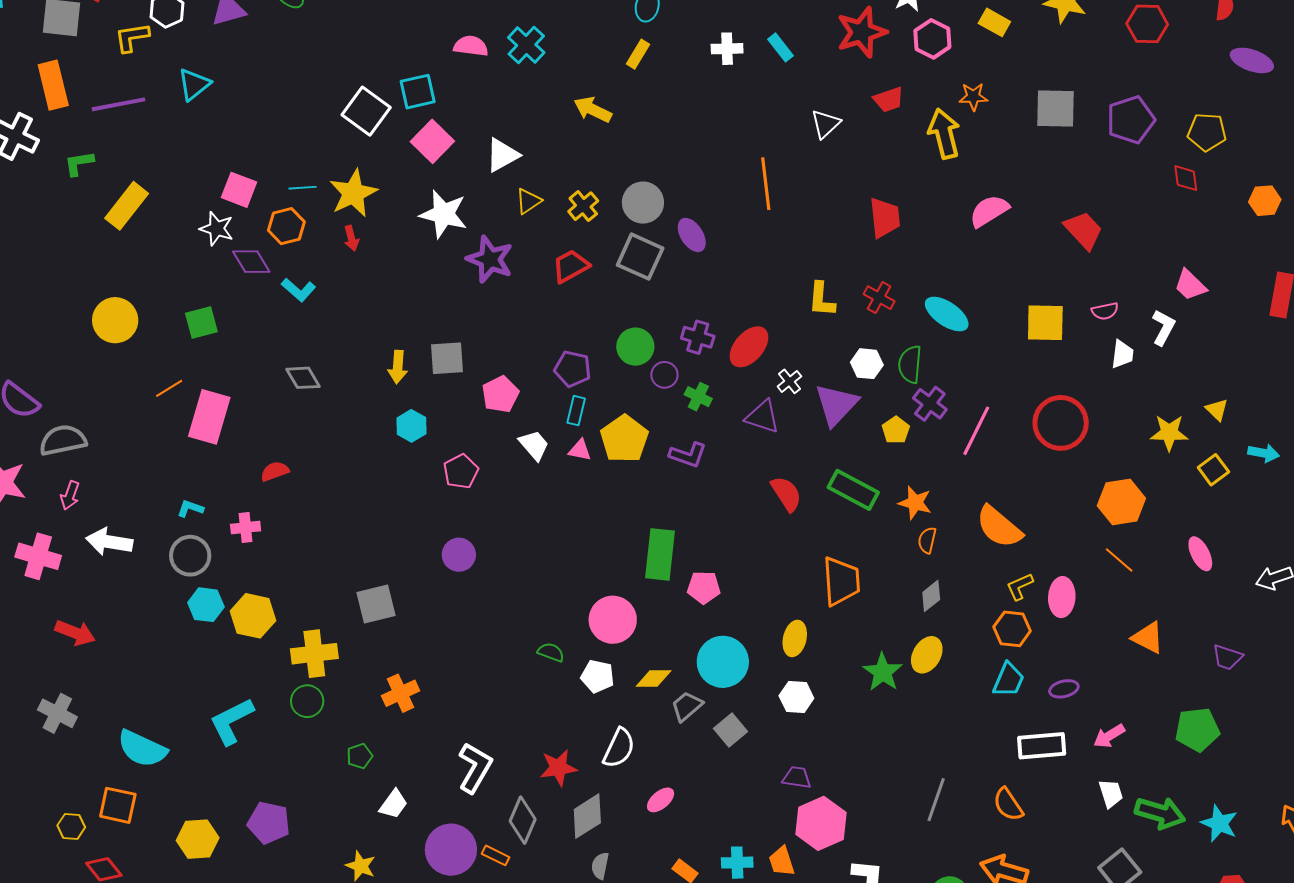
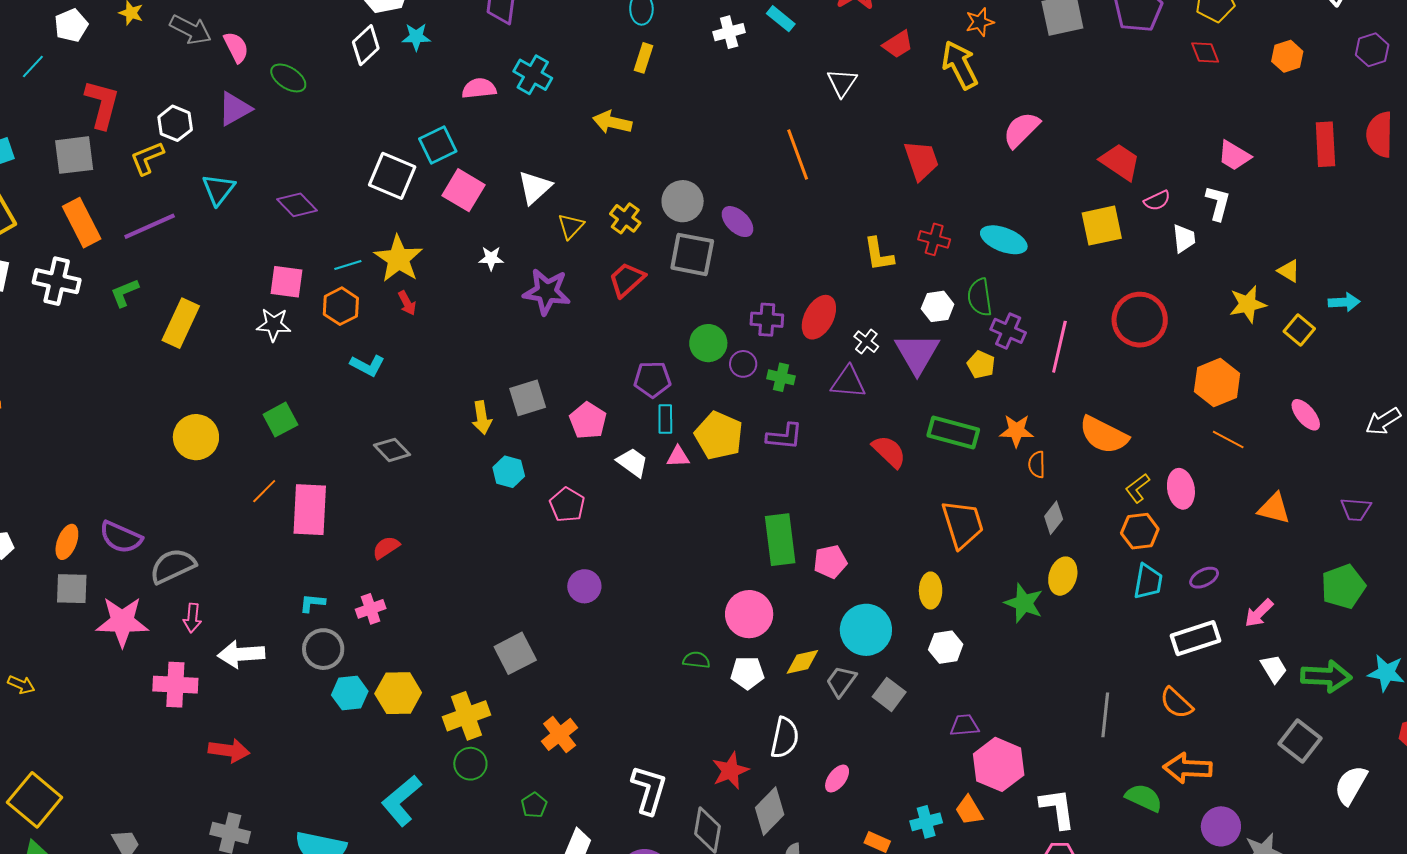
white star: (444, 214) -> (491, 258), size x0.5
red trapezoid: (1084, 230) -> (1120, 162), moved
purple diamond: (251, 262) -> (297, 205), moved

